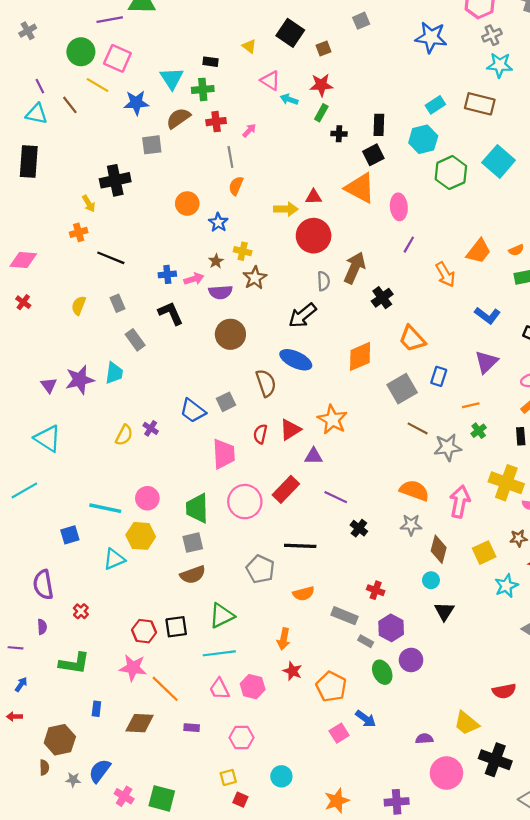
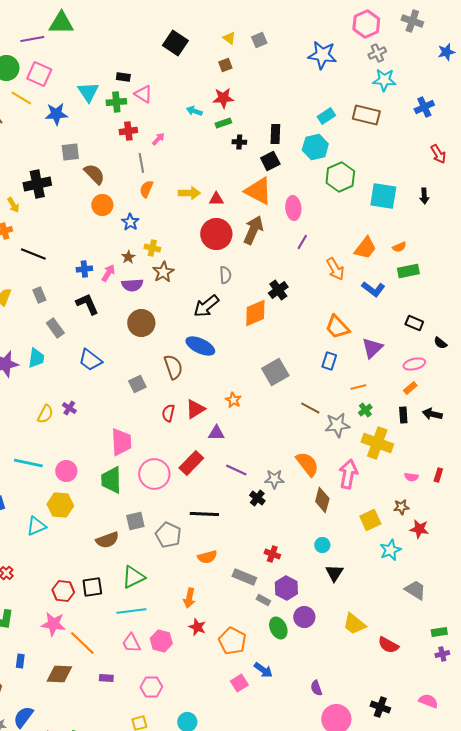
black square: (290, 33) -> (175, 43), moved
yellow triangle: (249, 46) -> (229, 38), moved
pink triangle: (270, 81) -> (143, 94), moved
green rectangle: (321, 113) -> (223, 123), turned 42
brown semicircle: (178, 118) -> (94, 174), moved, turned 80
cyan square: (499, 161) -> (383, 196), moved, turned -32
yellow arrow: (286, 209) -> (189, 193), moved
brown arrow: (355, 268) -> (253, 230), moved
pink arrow: (194, 279) -> (108, 273), turned -42
blue L-shape: (487, 315) -> (373, 289), moved
orange trapezoid: (412, 339) -> (337, 327), moved
orange diamond: (360, 356) -> (255, 313), moved
gray square: (402, 389) -> (275, 372), moved
blue trapezoid: (193, 411) -> (90, 360), moved
orange star: (332, 420) -> (233, 400), size x0.6
pink trapezoid: (224, 454) -> (121, 442), moved
yellow cross: (506, 483) -> (377, 443), moved
orange semicircle: (414, 490) -> (307, 464), turned 32
cyan line: (105, 508) -> (28, 463), moved
gray star: (411, 525) -> (274, 479), moved
gray square: (193, 543) -> (135, 521), moved
brown diamond: (439, 549) -> (322, 500), moved
red semicircle: (504, 691) -> (388, 645), turned 40
yellow trapezoid: (466, 723) -> (354, 624), moved
purple semicircle: (424, 739) -> (316, 688), turned -105
black cross: (495, 760) -> (380, 707), size x0.7

